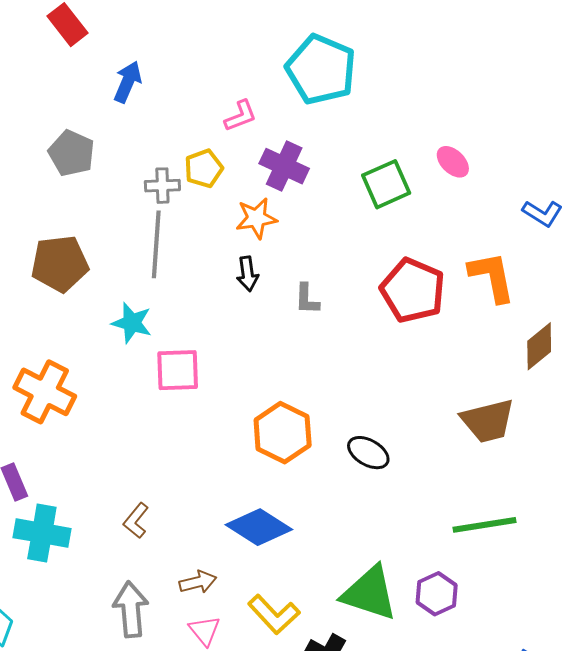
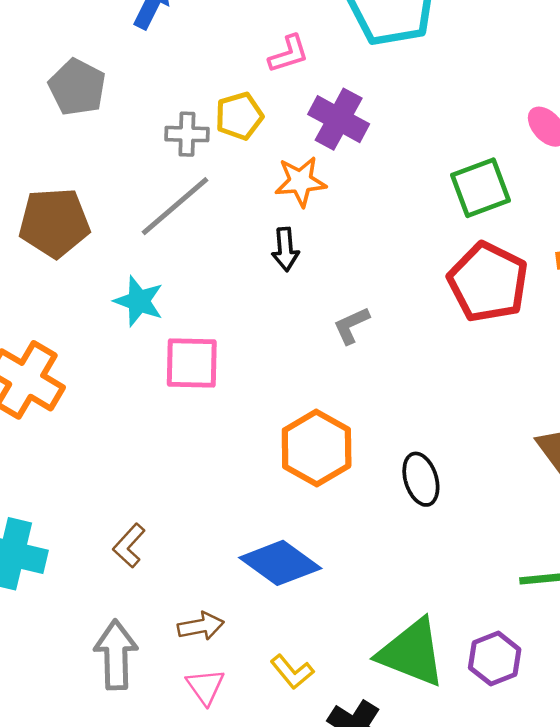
green square: (386, 184) -> (480, 188), moved
gray line: (156, 244) -> (175, 206), turned 42
gray L-shape: (307, 299) -> (351, 325), moved, turned 60
black ellipse: (368, 453) -> (421, 479), turned 39
yellow L-shape: (274, 614) -> (292, 672), size x0.7

